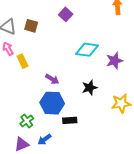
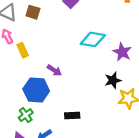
purple star: (114, 61) -> (122, 52), turned -30
black star: (90, 88) -> (113, 80), moved
blue hexagon: (52, 103) -> (36, 90), moved

